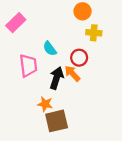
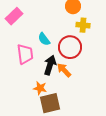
red circle: (79, 58) -> (70, 47), size x1.5
orange arrow: (72, 73) -> (64, 70), moved

